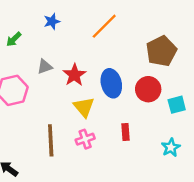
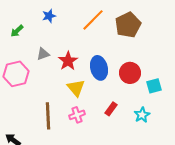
brown pentagon: (161, 51) -> (128, 25), moved
red rectangle: (126, 132) -> (111, 109), turned 40
cyan star: (171, 147) -> (142, 115), moved

